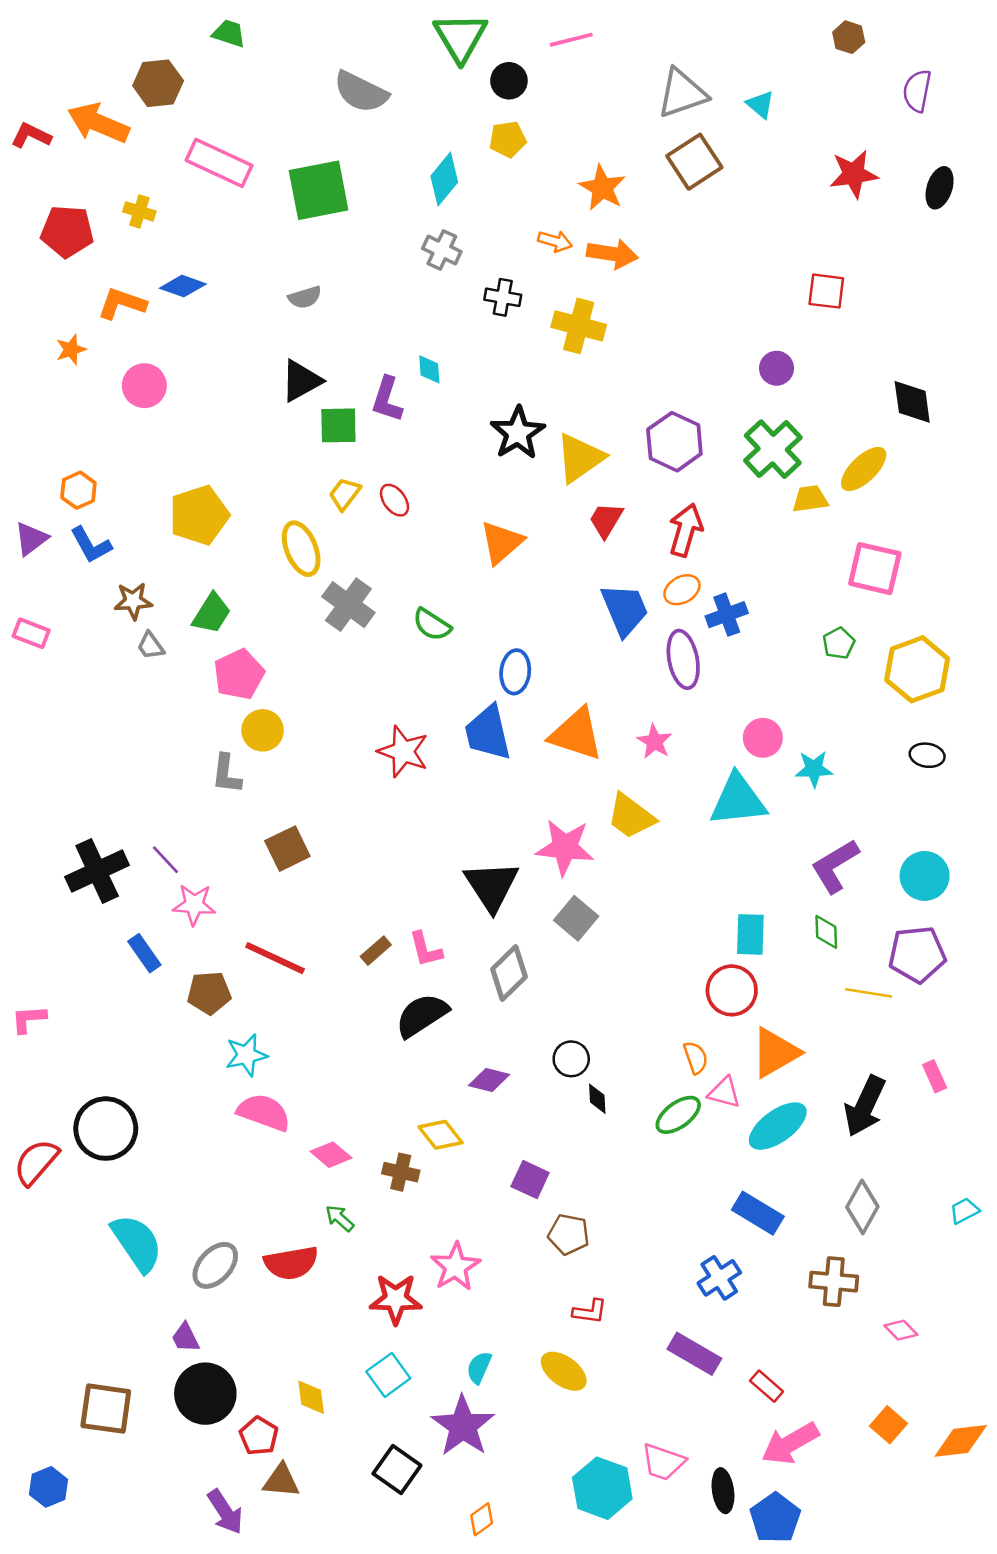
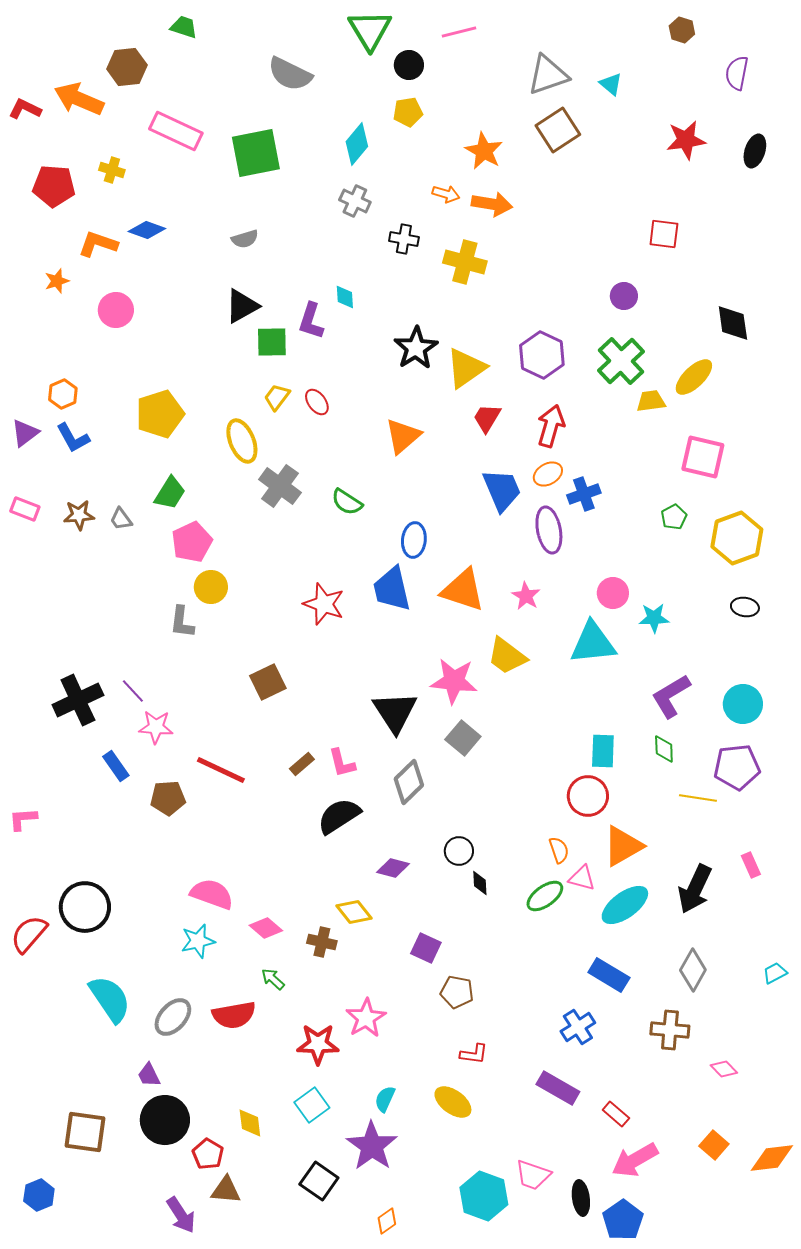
brown star: (133, 601) -> (79, 515), moved
brown square: (287, 849) -> (268, 682), moved
cyan star: (246, 1055) -> (198, 941), moved

